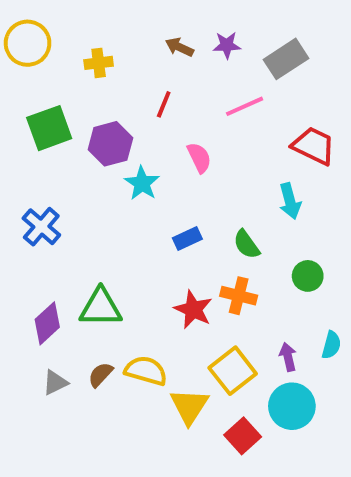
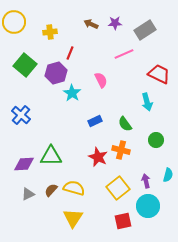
red line: (164, 104) -> (70, 53), moved
green square: (49, 128) -> (25, 65), turned -30
purple diamond: (47, 323) -> (24, 164), turned 40
yellow triangle: (189, 406) -> (73, 218), moved
red square: (243, 436) -> (123, 221), turned 30

